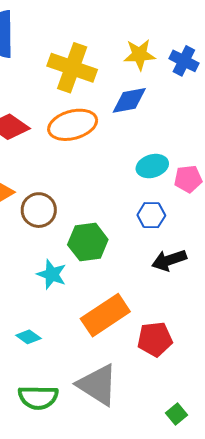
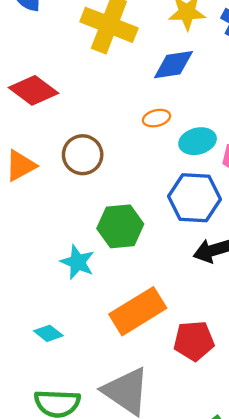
orange ellipse: (73, 125) -> (157, 118), moved, size x0.5
brown circle: (39, 210) -> (83, 155), moved
blue hexagon: (151, 215) -> (194, 198), size x1.6

